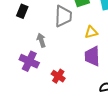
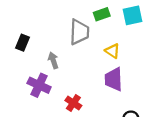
black rectangle: (22, 11) -> (22, 43), moved
yellow triangle: (91, 32) -> (112, 51), turned 48

